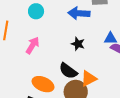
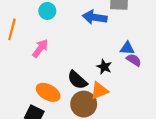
black star: (78, 44) -> (104, 67), moved

